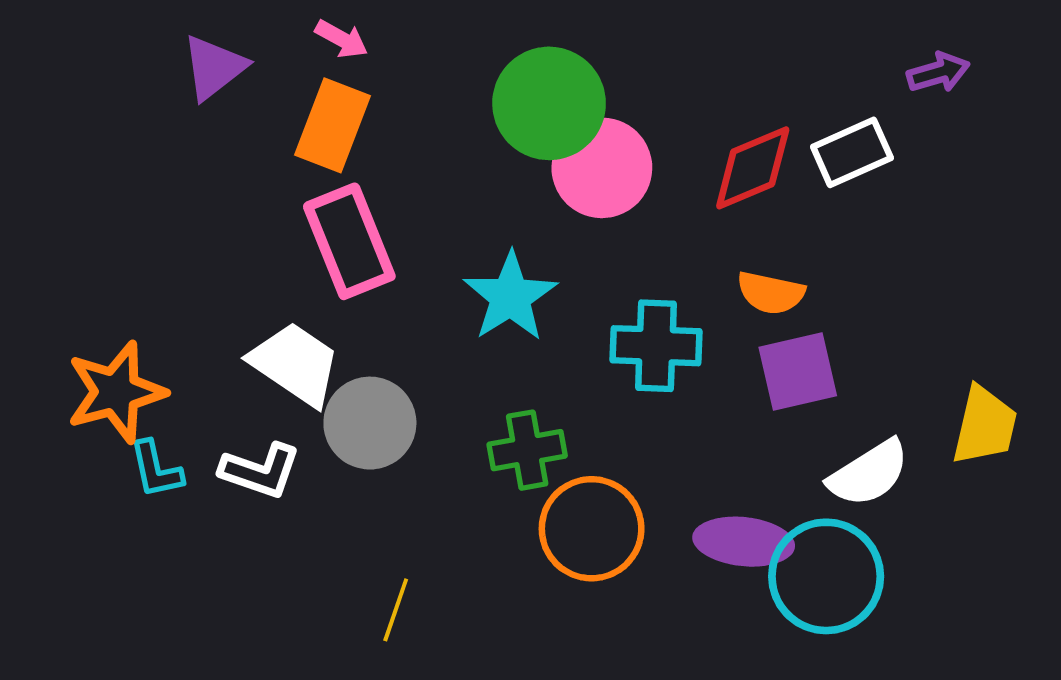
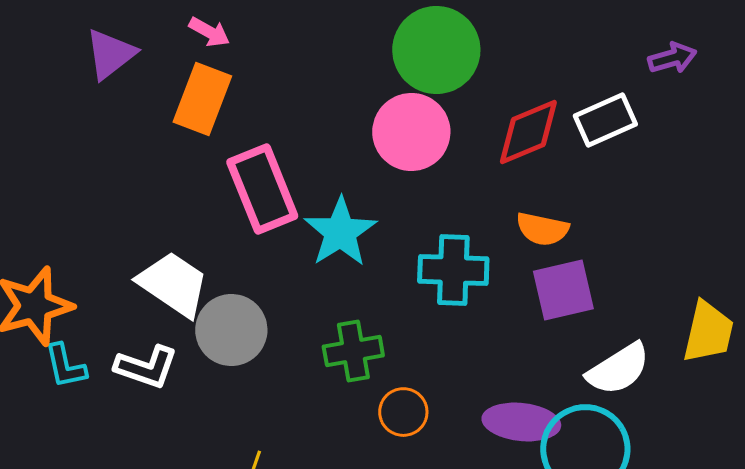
green circle: (549, 103) -> (436, 50), moved
pink rectangle: (349, 241) -> (262, 189), moved
orange circle: (592, 529) -> (403, 412), size x0.6

